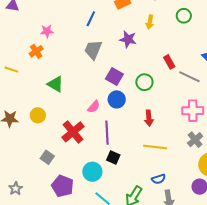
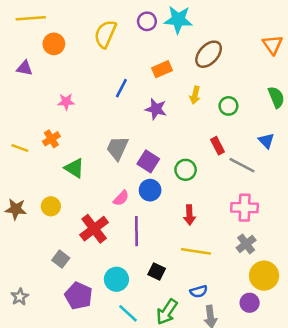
green circle: (184, 16) -> (228, 106), moved
purple star: (128, 39) -> (156, 109), moved
gray trapezoid: (93, 50) -> (117, 148), moved
orange cross: (36, 51) -> (51, 139), moved
black square: (113, 158) -> (157, 272), moved

